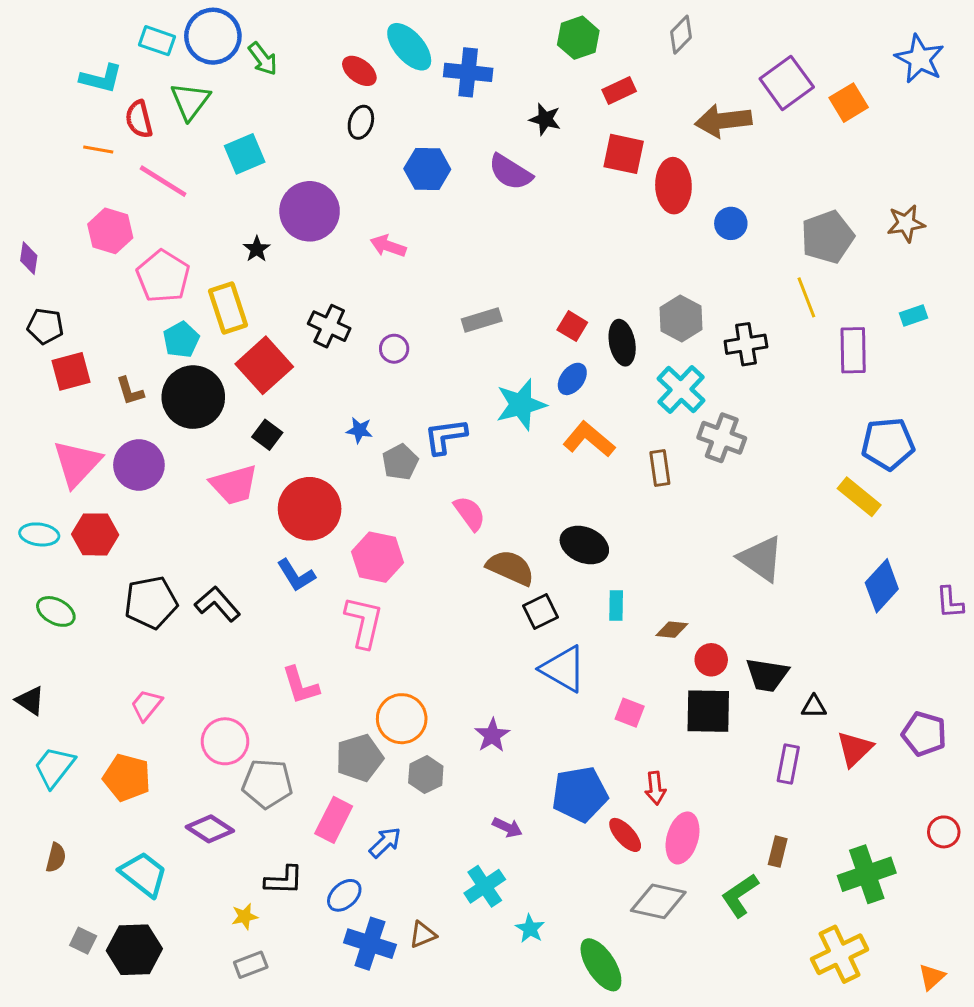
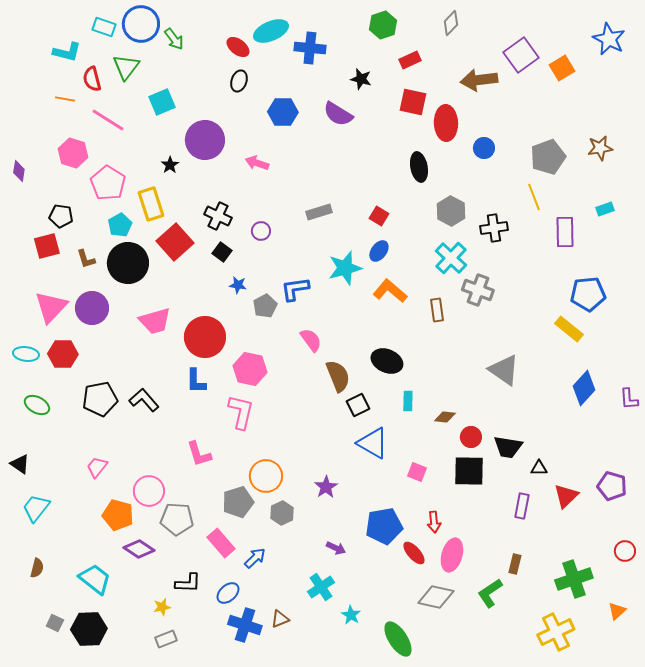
cyan ellipse: (409, 47) -> (271, 31), turned -72
black pentagon: (45, 326) -> (61, 216), moved
black ellipse: (622, 343) -> (419, 167), moved
black square: (267, 435) -> (222, 252), moved
brown semicircle: (510, 568) -> (338, 376), turned 44
blue L-shape: (296, 575) -> (196, 381), turned 32
orange pentagon: (127, 778) -> (118, 515), moved
pink rectangle: (334, 820) -> (221, 543), turned -68
orange triangle: (932, 977) -> (617, 611), moved

